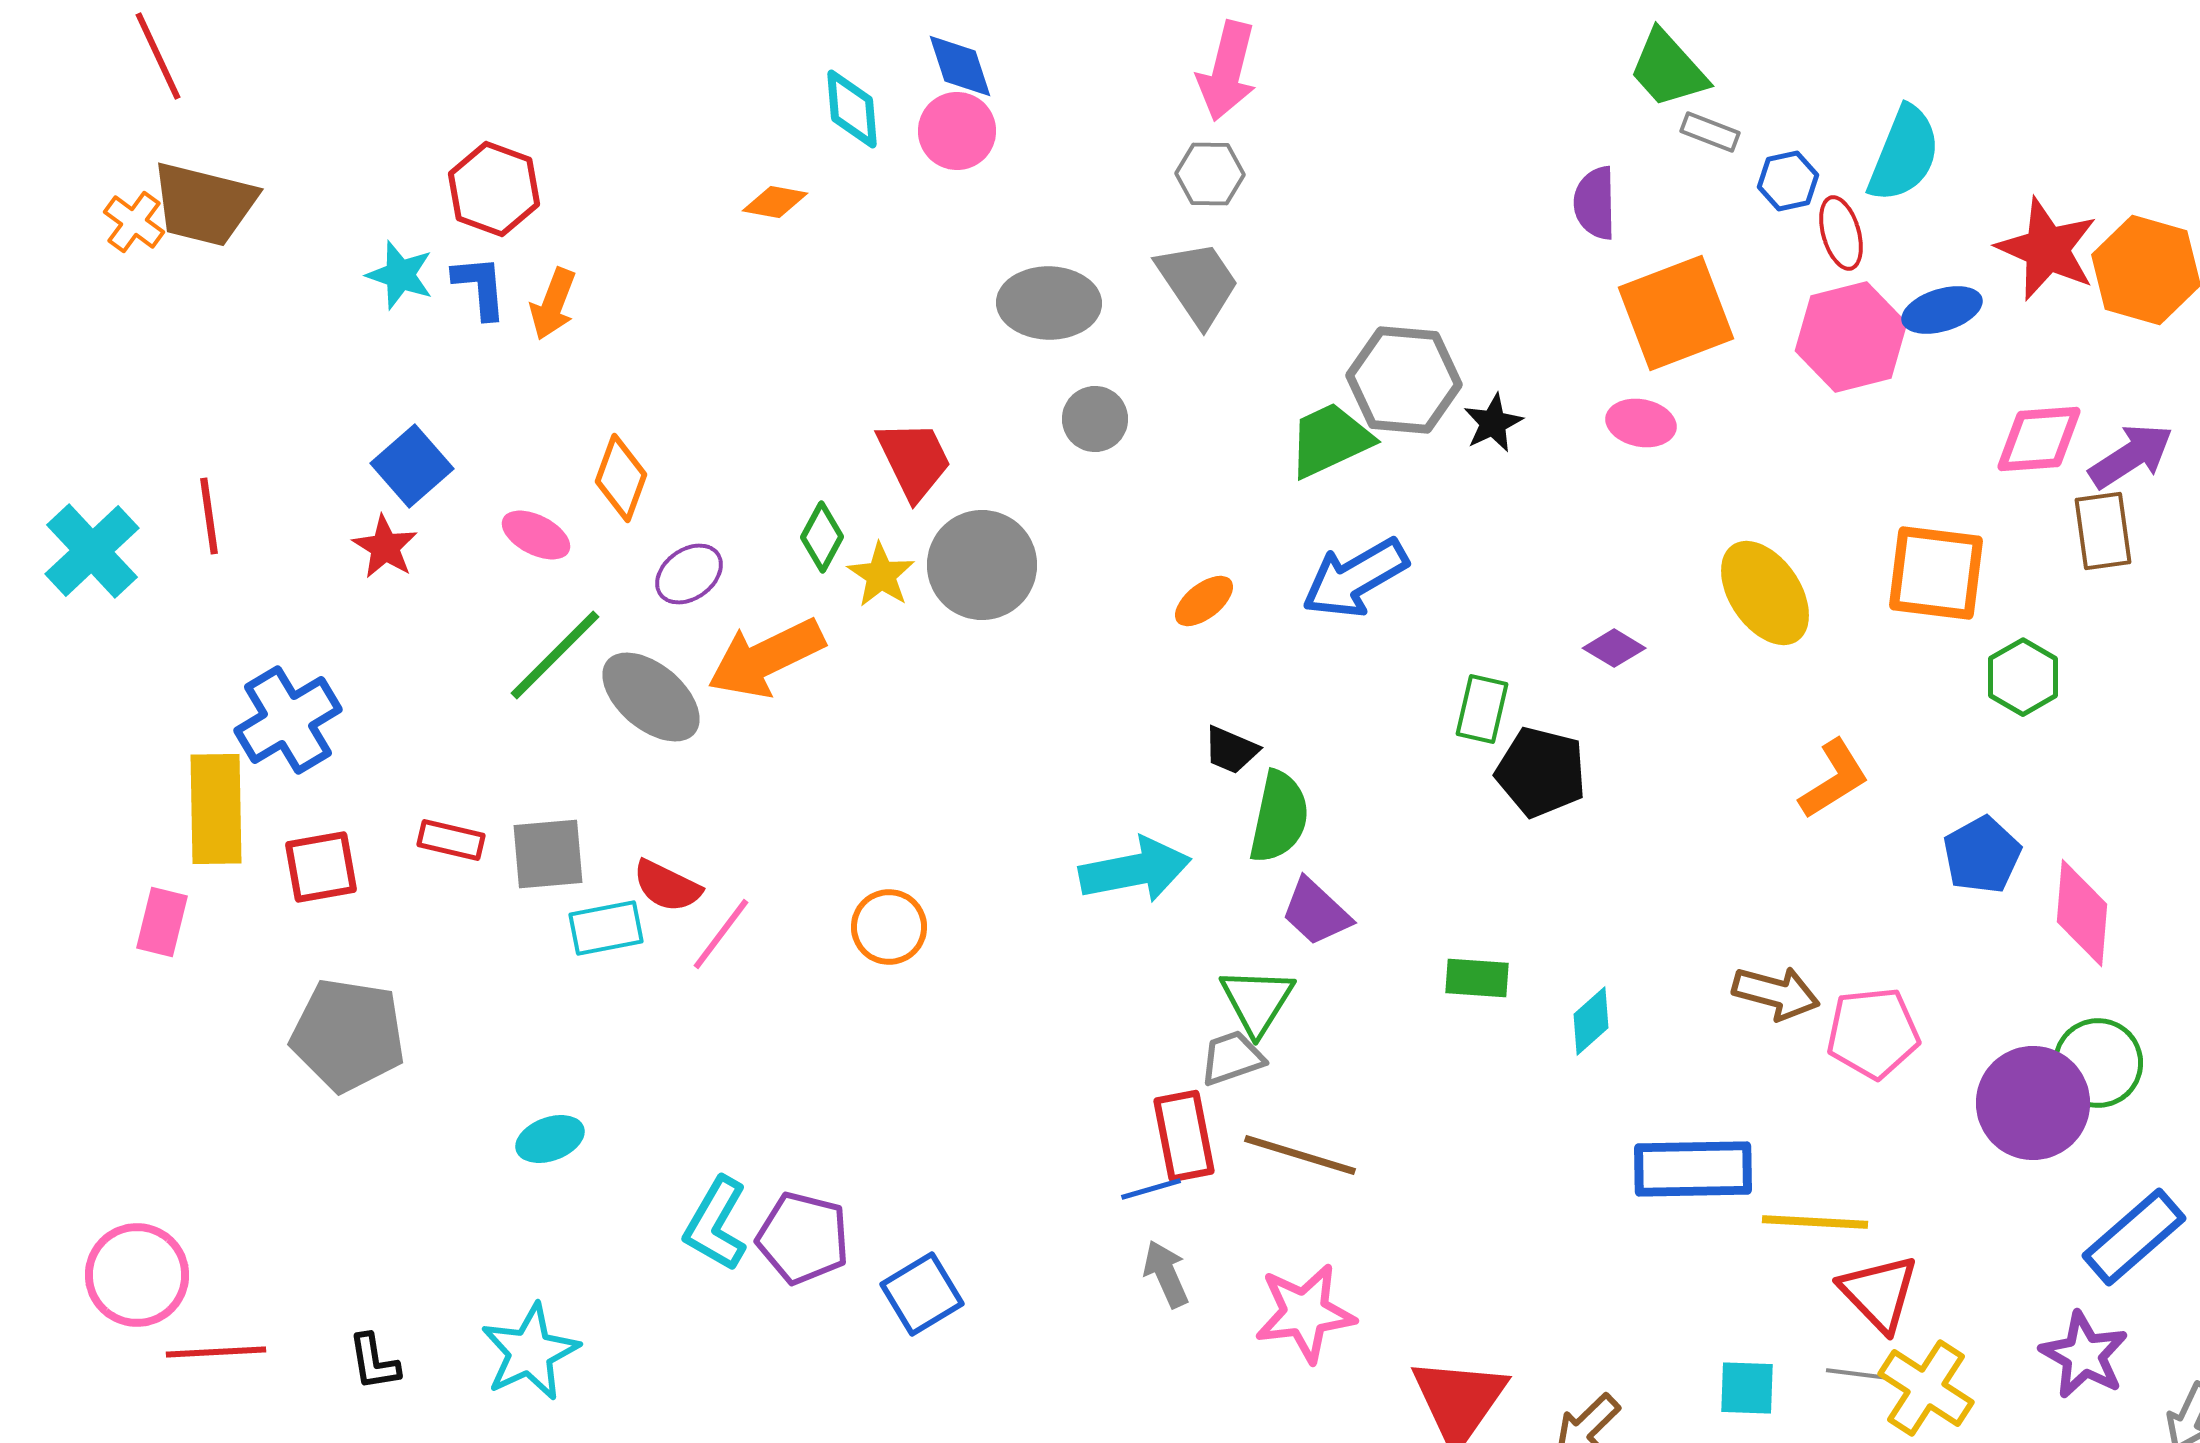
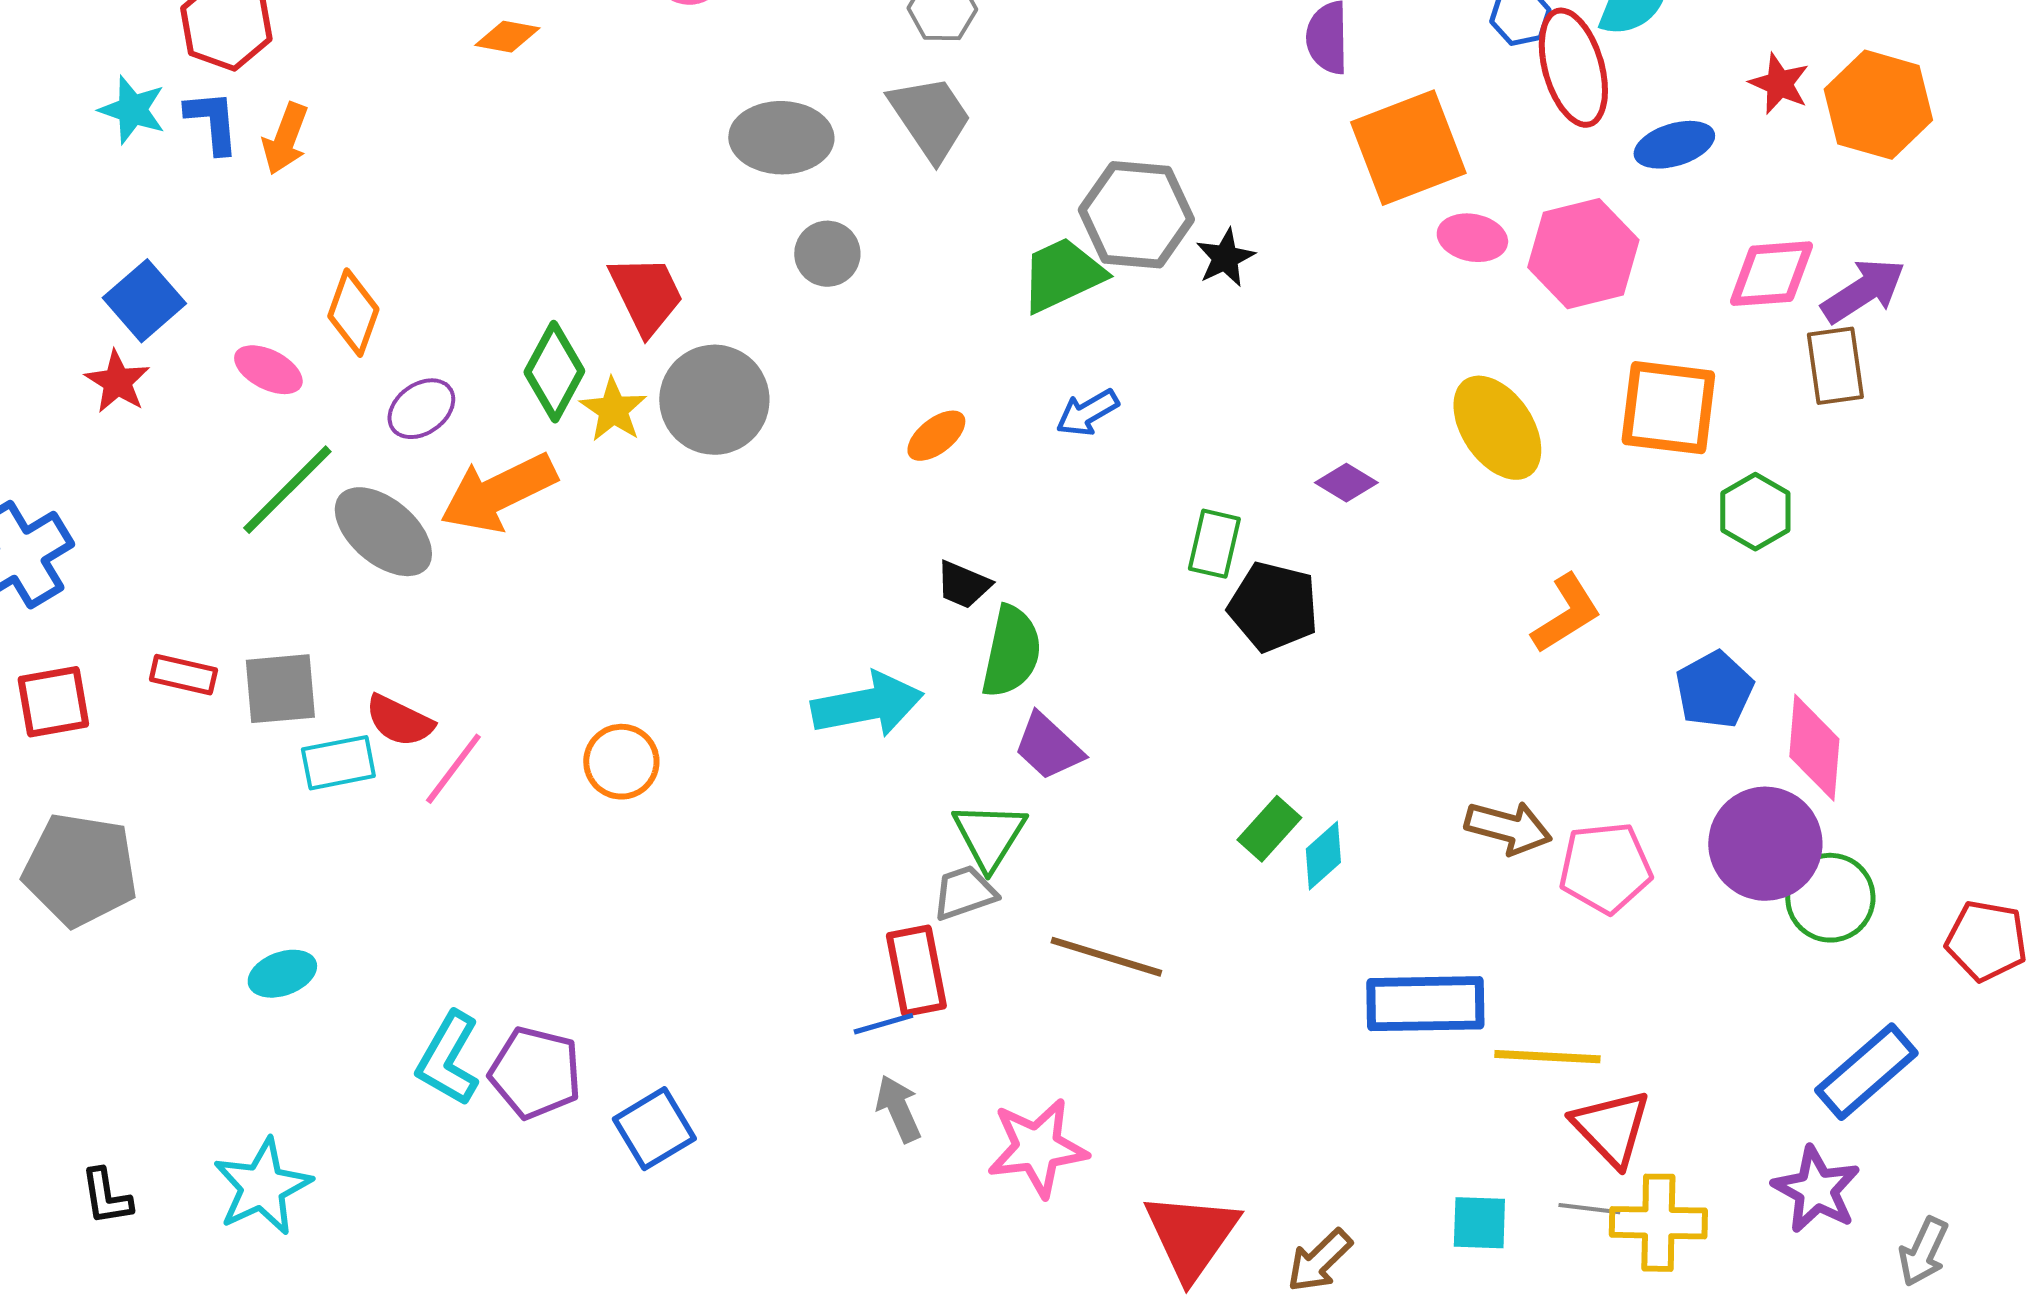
red ellipse: (1841, 233) -> (1573, 68), size x1.6
red star: (2047, 249) -> (1779, 84), size x0.6
pink hexagon: (1851, 337) -> (1583, 254), moved
pink ellipse: (1641, 423) -> (1472, 238), moved
green diamond: (822, 537) -> (554, 372), size x1.4
blue arrow: (1355, 578) -> (1087, 413), size x0.6
green rectangle: (1477, 978) -> (1269, 829), moved, turned -52
purple circle: (2033, 1103) -> (1765, 844), moved
brown line: (1300, 1155) -> (1106, 957), moved
yellow cross: (1926, 1388) -> (1658, 1223), turned -32

